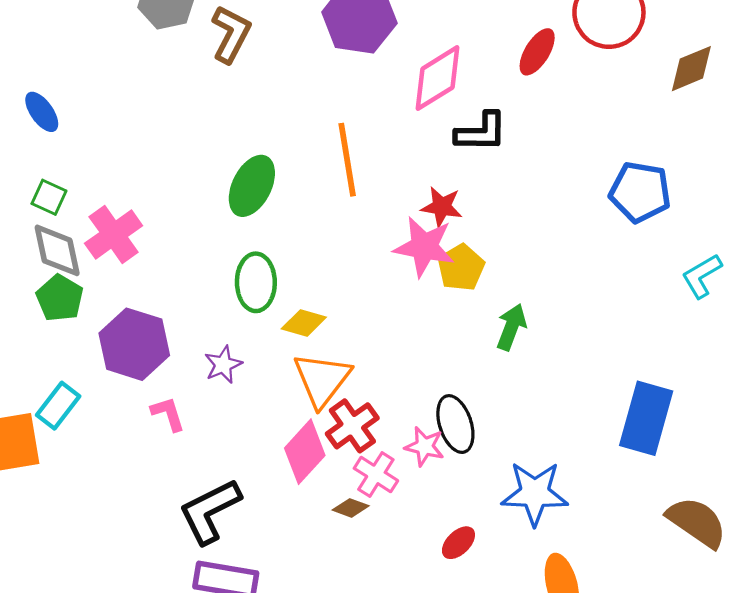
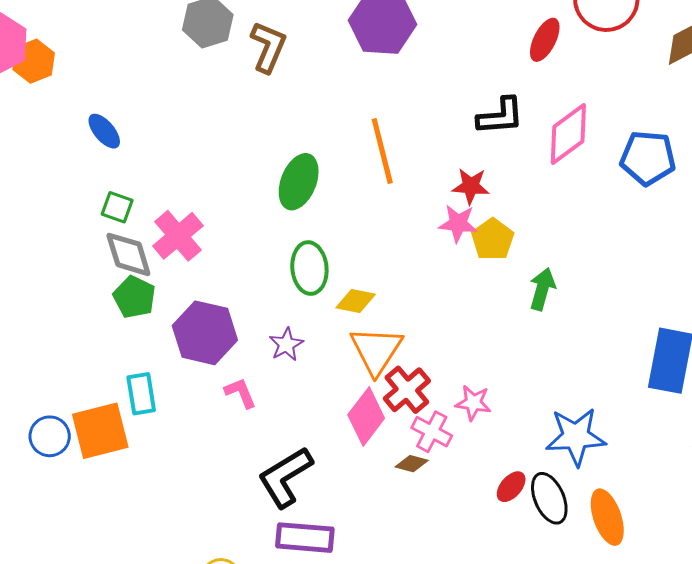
pink diamond: (437, 78) -> (568, 134), moved
pink star: (424, 247) -> (458, 223), size x0.7
cyan rectangle: (58, 406) -> (141, 394), turned -42
black ellipse: (455, 424) -> (549, 498), moved

